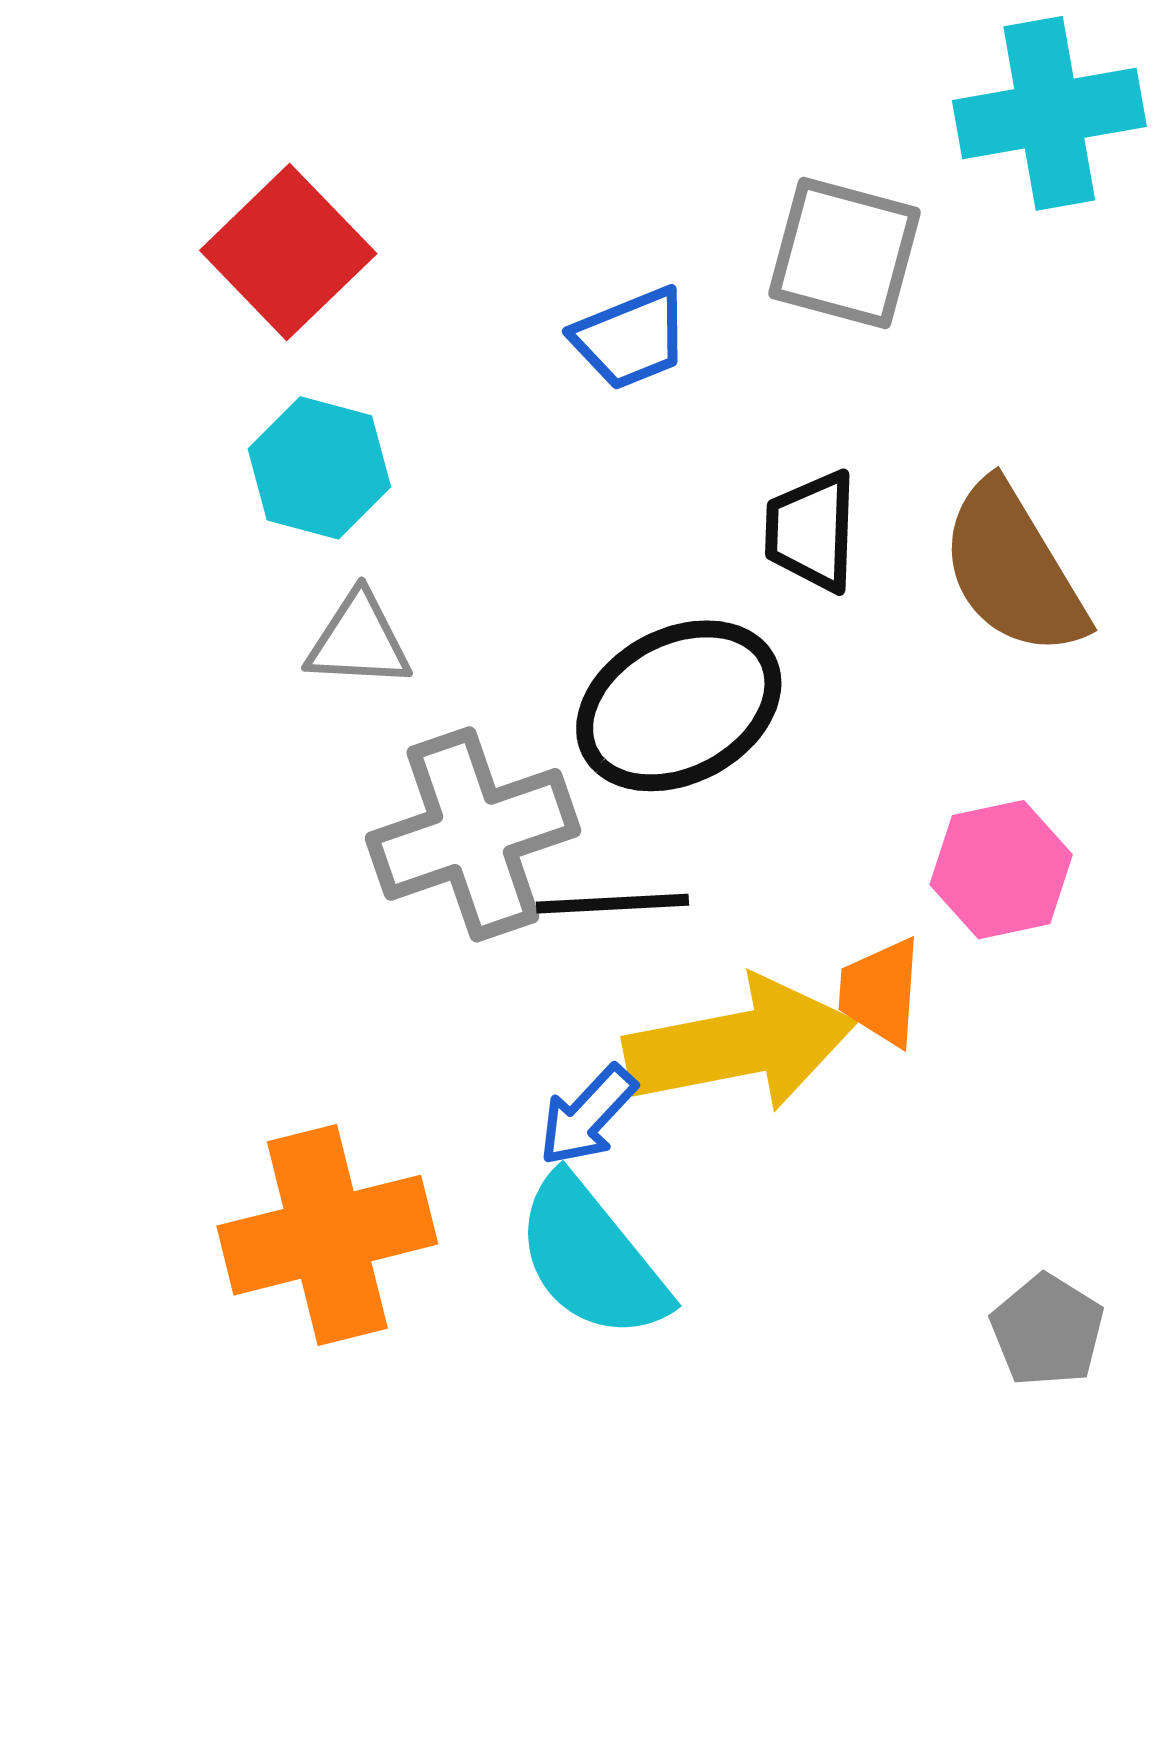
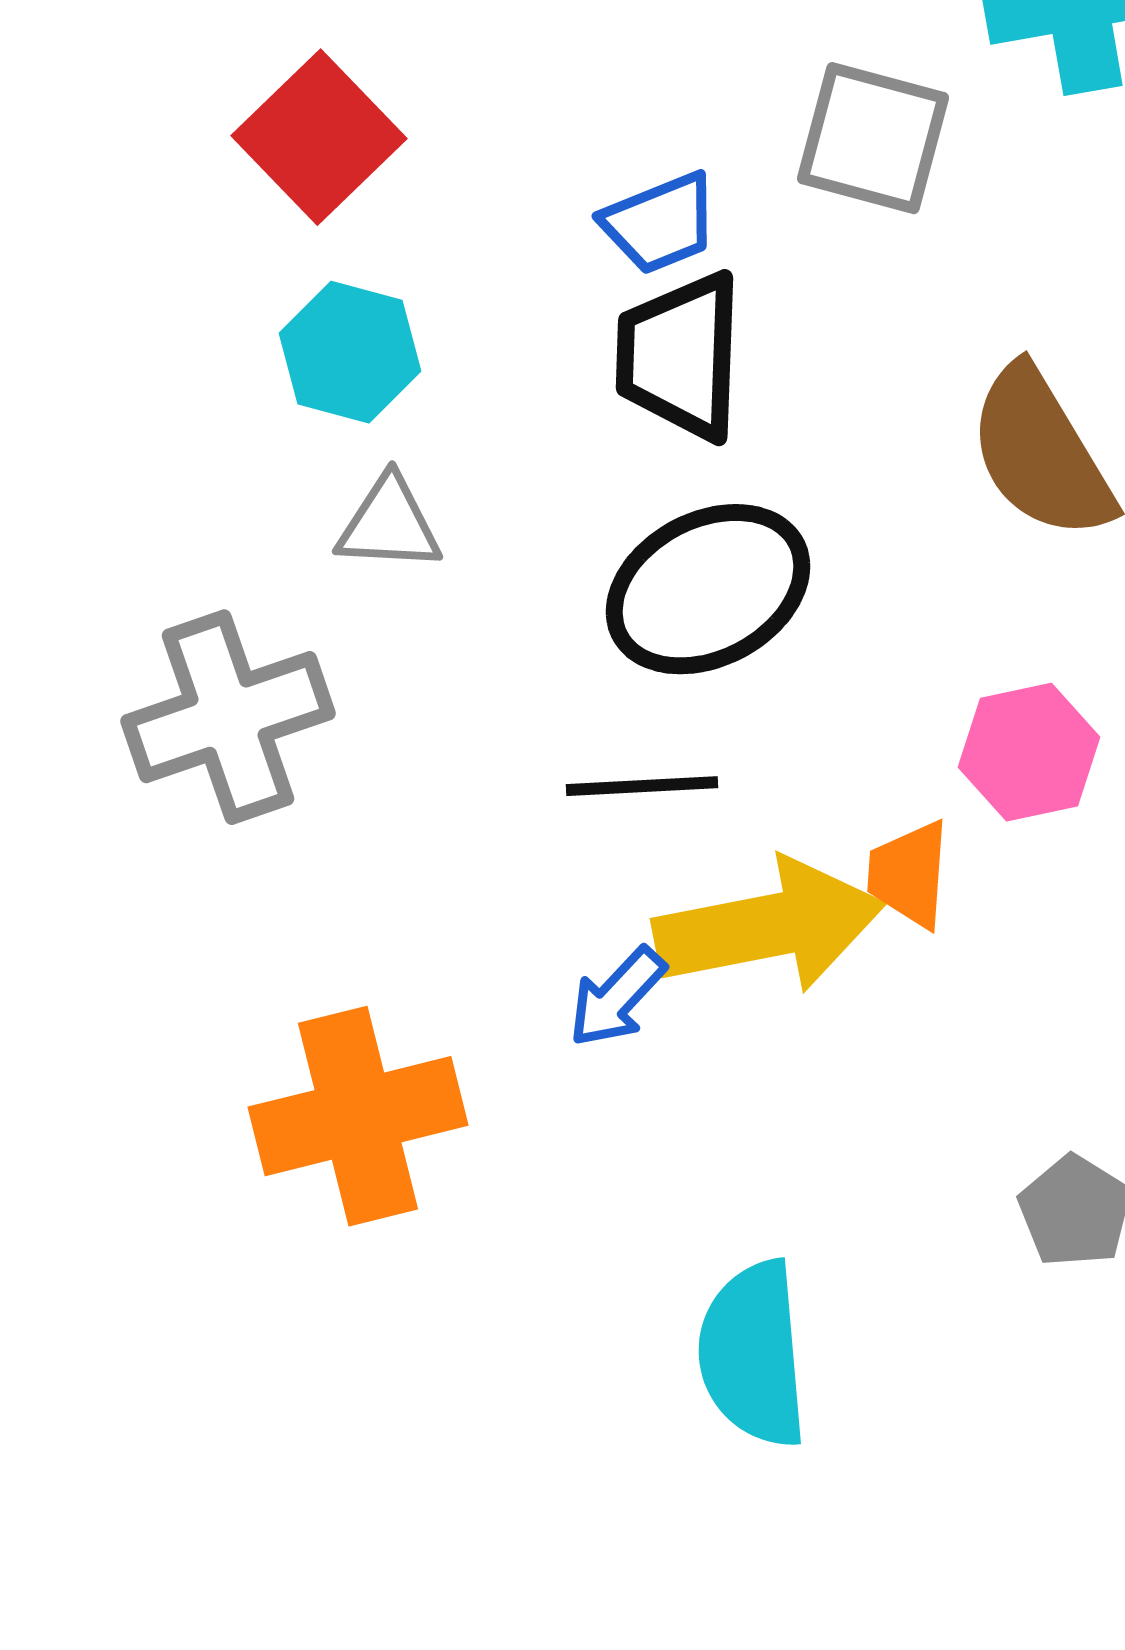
black trapezoid: (811, 531) -> (680, 356), moved, size x1.4
gray cross: (473, 834) -> (228, 717), moved
cyan semicircle: (591, 1258) -> (753, 1354), moved, turned 34

